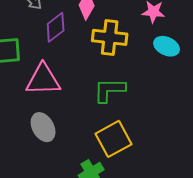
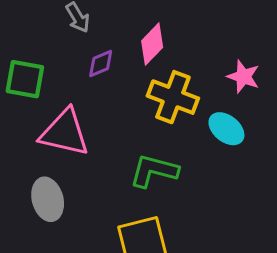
purple diamond: (56, 27) -> (101, 64), size x0.7
cyan ellipse: (167, 46) -> (226, 129), moved

